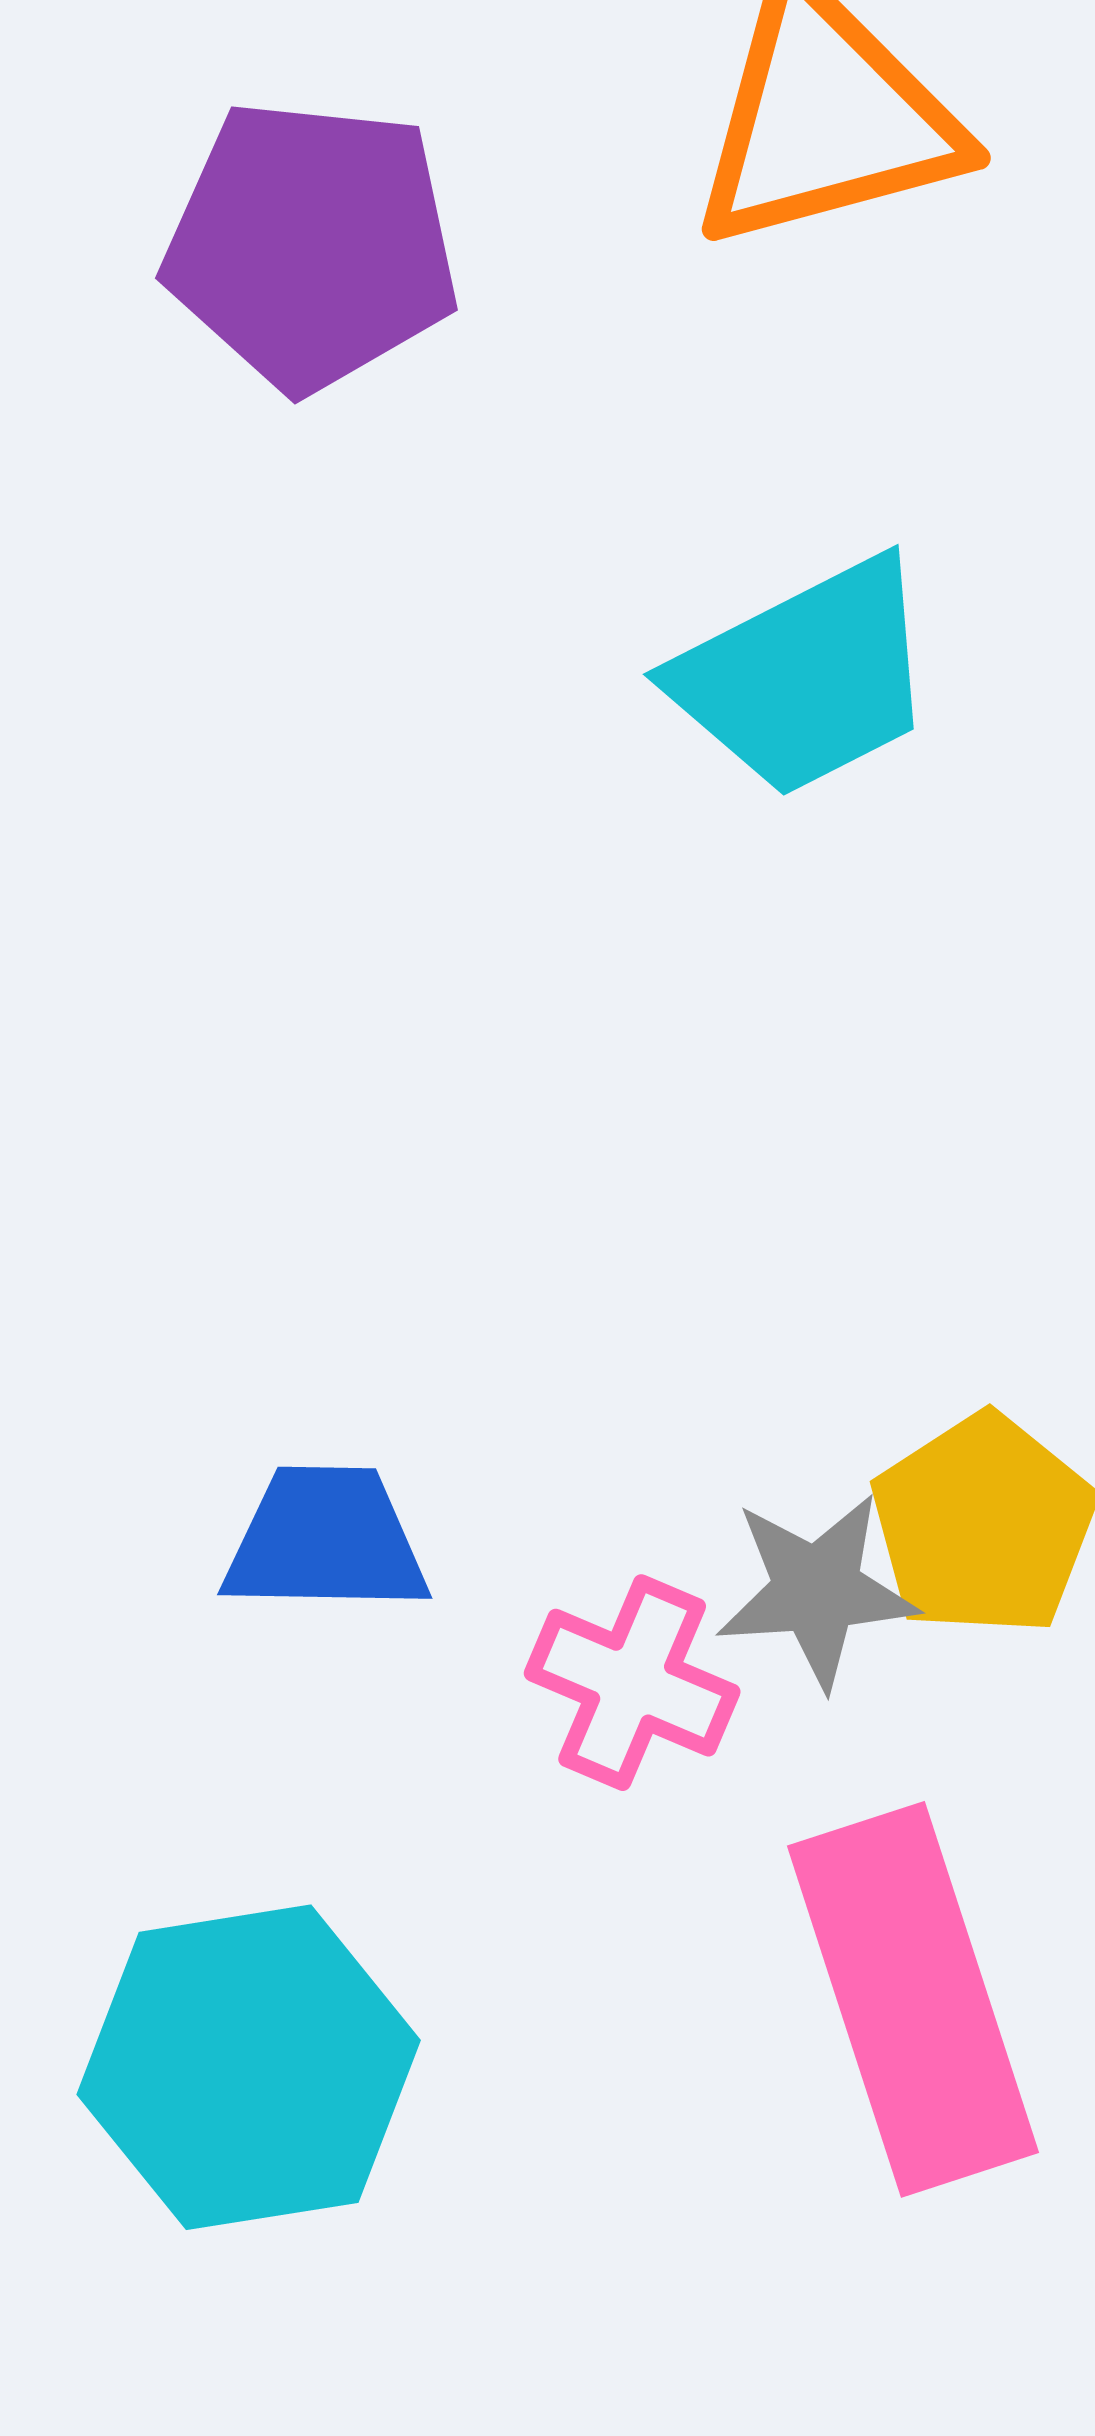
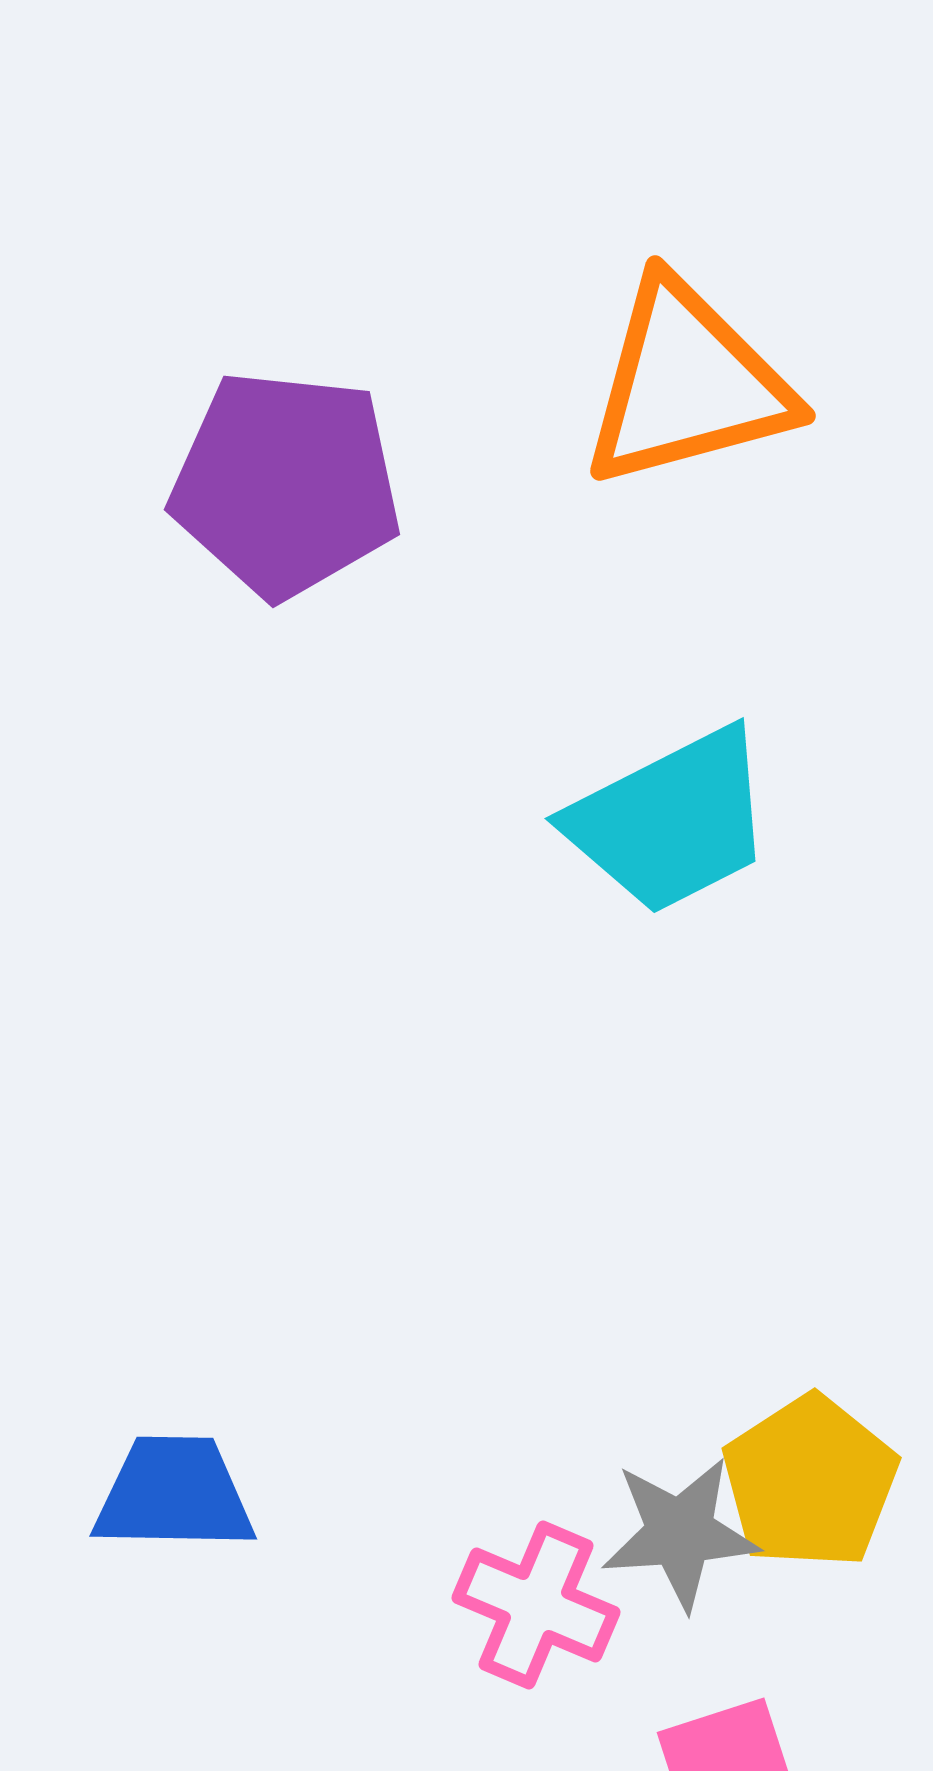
blue trapezoid: (326, 1540) -> (174, 1494), moved

